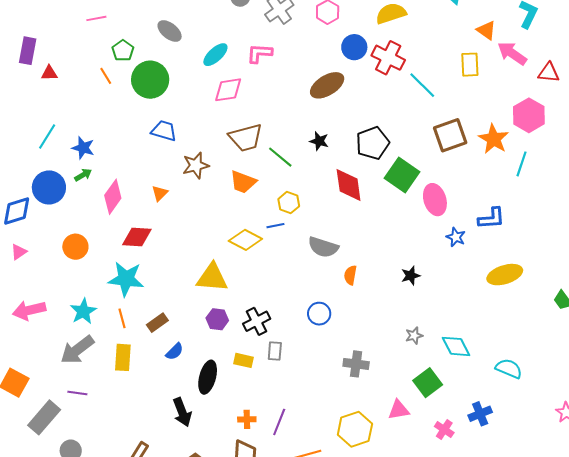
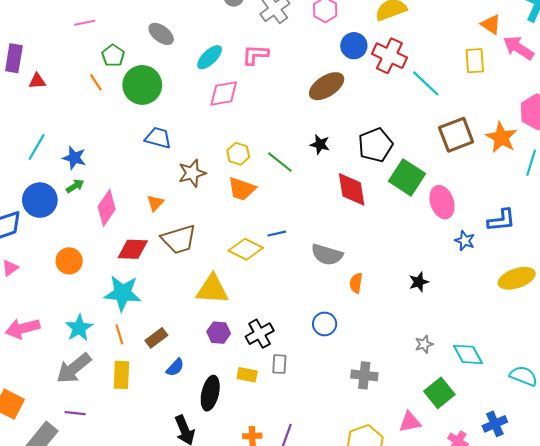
brown trapezoid: (246, 138) -> (179, 239), moved
yellow hexagon: (289, 203) -> (238, 154), moved

